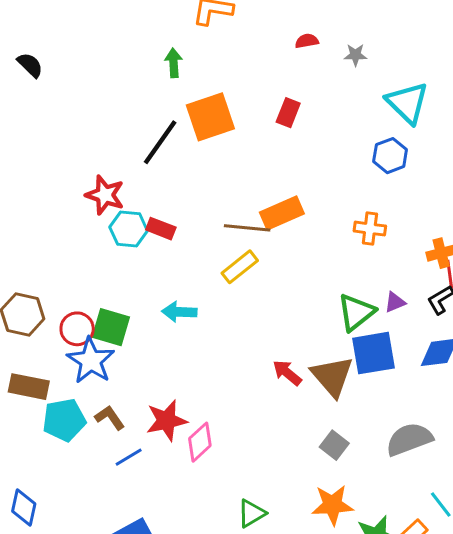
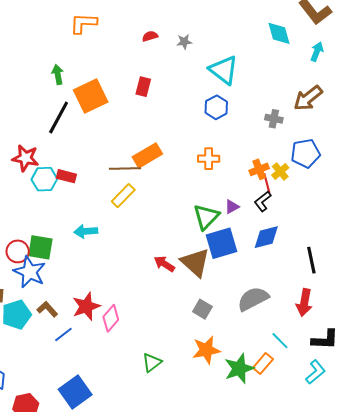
green arrow: (174, 63) -> (58, 74), moved

